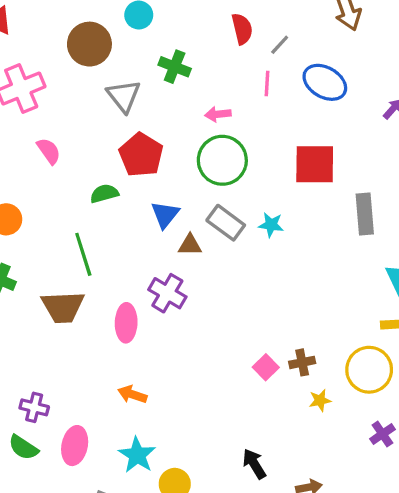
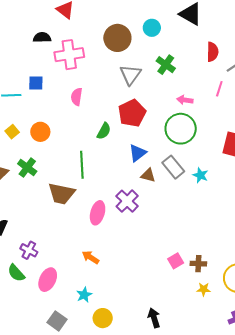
pink semicircle: (49, 151) -> (77, 97), turned -150
green semicircle: (104, 194) -> (104, 131), turned 120
cyan star: (137, 455) -> (84, 295), size x0.7

